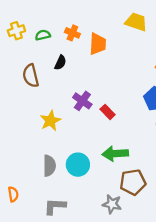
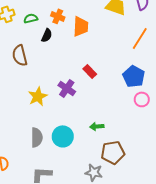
black semicircle: (60, 63) -> (47, 35), moved
purple cross: (82, 101) -> (67, 88), moved
red rectangle: (108, 112) -> (90, 71), moved
green arrow: (115, 154) -> (97, 126), size x0.6

